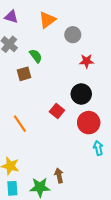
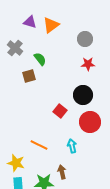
purple triangle: (11, 17) -> (30, 22), moved
gray circle: (73, 35) -> (85, 39), moved
orange line: (20, 124) -> (39, 145), moved, turned -30
cyan arrow: (98, 148) -> (72, 146), moved

